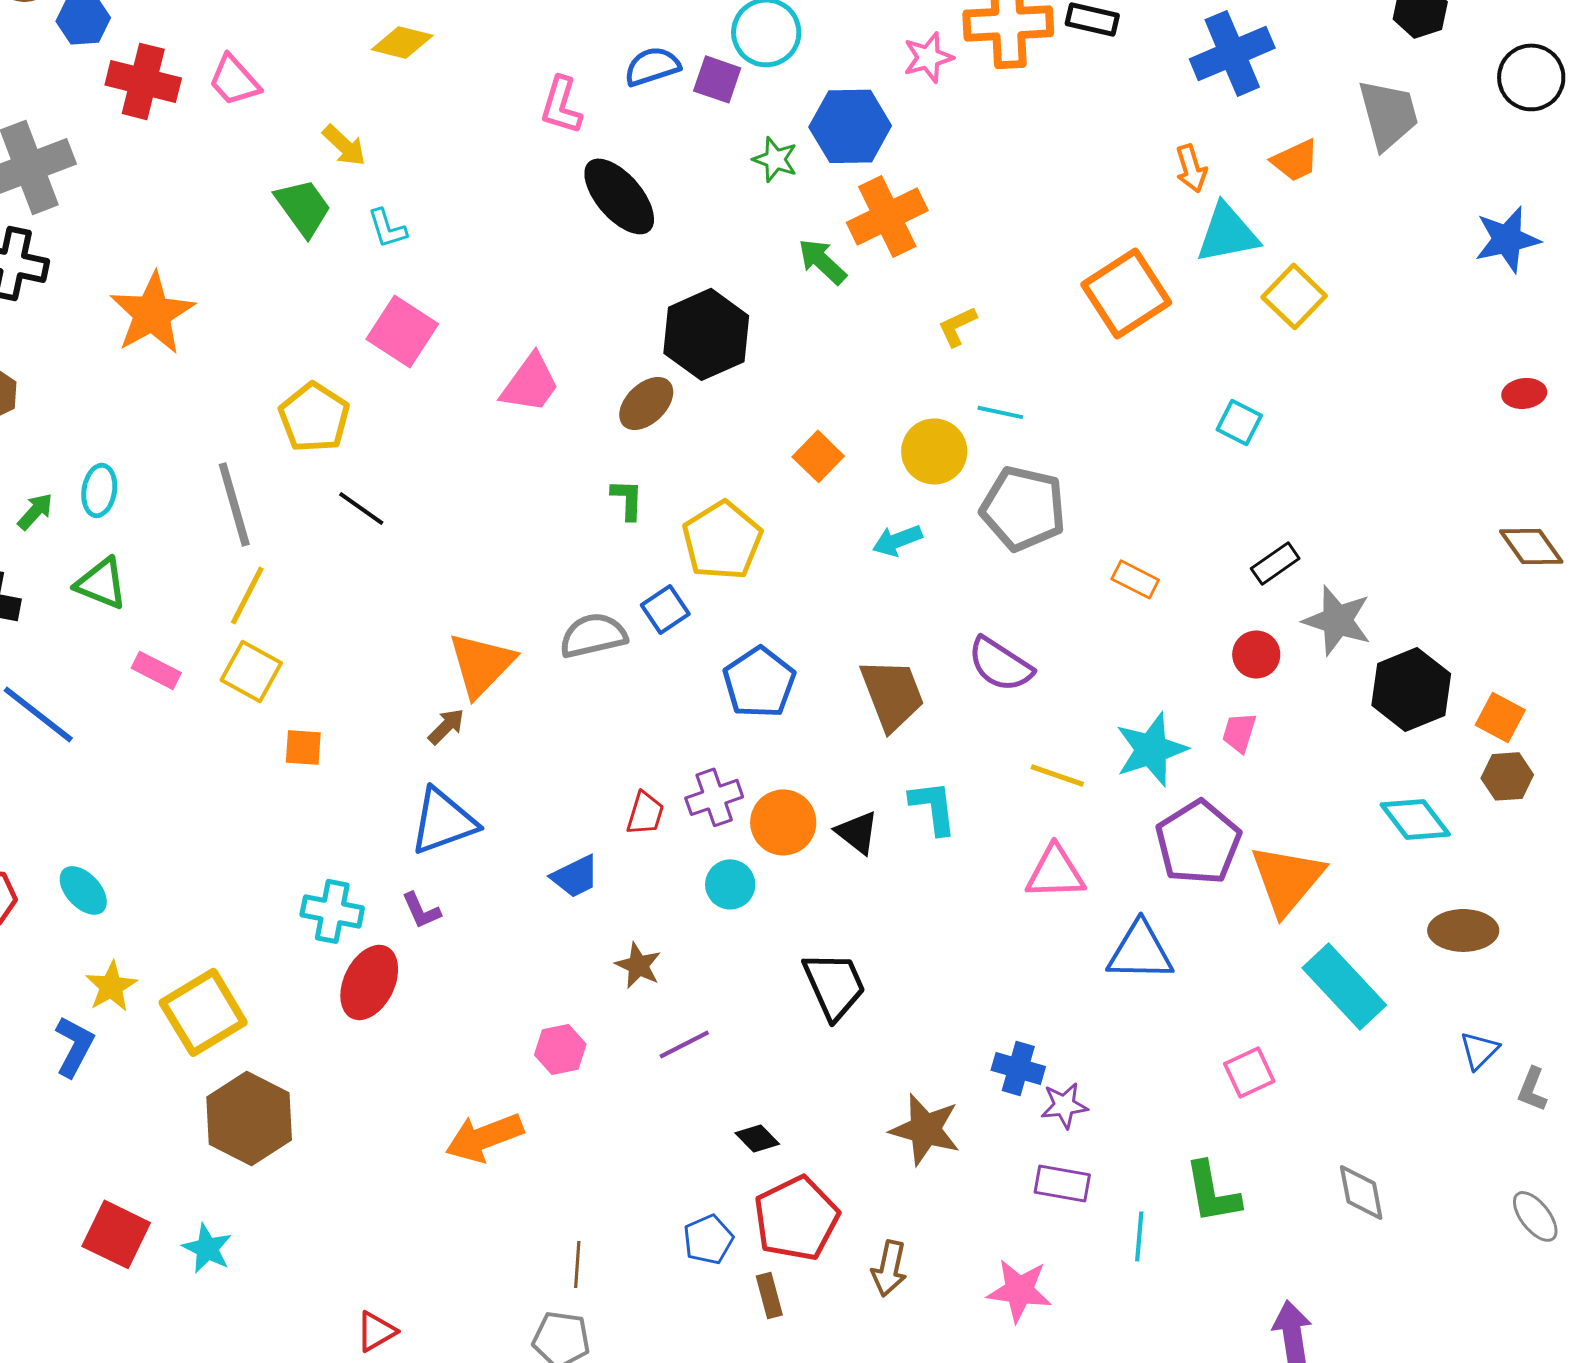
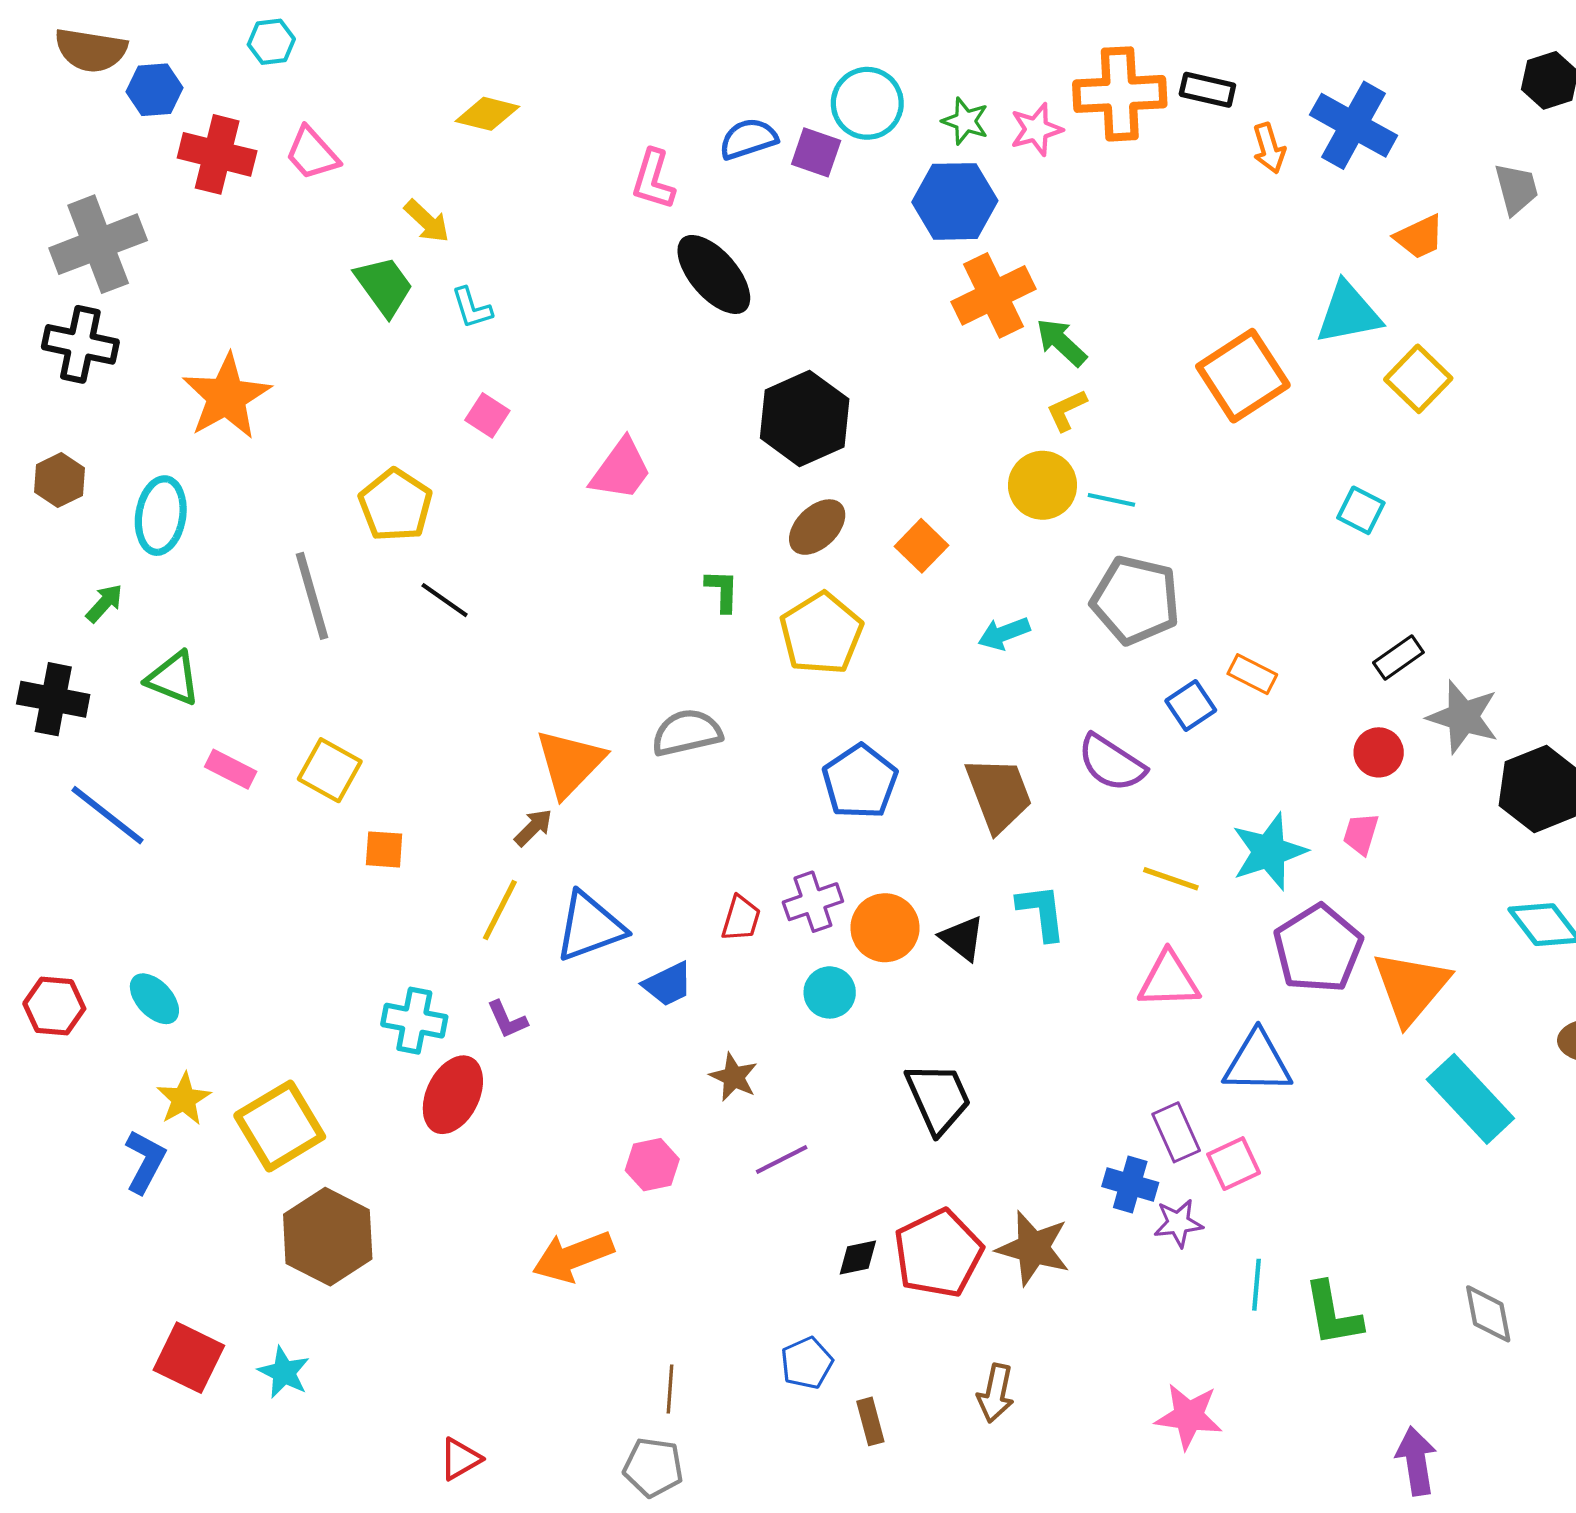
blue cross: (1232, 53) -> (1354, 125), turned -38
gray trapezoid: (1388, 114) -> (1516, 189), size x0.7
green star: (775, 159) -> (965, 121), moved
orange arrow: (1191, 168) -> (1269, 148), moved
green arrow: (822, 261) -> (1061, 342), moved
pink square: (402, 331) -> (487, 415), size x0.6
brown ellipse: (646, 403) -> (817, 527), moved
yellow circle: (934, 451) -> (1043, 485), moved
cyan ellipse: (99, 490) -> (161, 516), moved, size x1.4
yellow line: (247, 595) -> (500, 910), moved
blue square: (665, 609) -> (1191, 705), moved
blue triangle: (443, 821) -> (590, 927), moved
pink square: (1249, 1072) -> (1234, 1164), moved
black diamond: (757, 1138) -> (858, 1258), turned -57
purple rectangle: (1062, 1183) -> (1176, 1132), moved, turned 56
red pentagon: (796, 1218) -> (938, 1253), moved
cyan line: (1139, 1236) -> (1256, 1285), moved
pink star: (1019, 1290) -> (1189, 1416), moved

